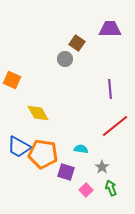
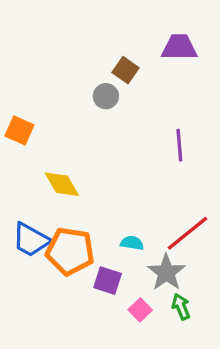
red line: (115, 126) -> (188, 233), moved
gray star: (102, 167) -> (166, 272), size x1.6

